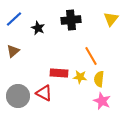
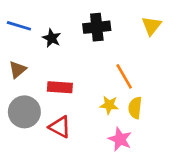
blue line: (14, 19) -> (19, 26), turned 60
red rectangle: (59, 73) -> (60, 87), moved
gray circle: (18, 96) -> (24, 112), moved
pink star: (102, 101) -> (120, 139), moved

